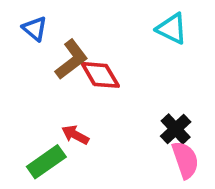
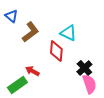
cyan triangle: (172, 29) -> (68, 33), moved
red diamond: (100, 75) -> (56, 51), moved, turned 35

